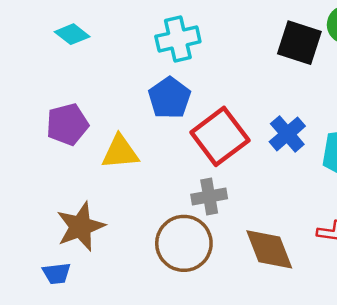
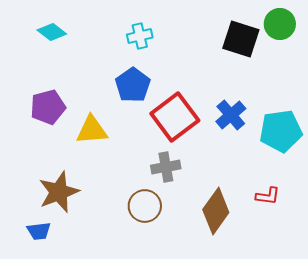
cyan cross: (178, 39) -> (140, 36), size x0.7
brown circle: (184, 243) -> (145, 206), size x0.7
brown diamond: (269, 249) -> (216, 211), turned 57

